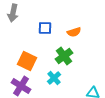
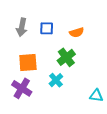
gray arrow: (13, 13) -> (22, 27), moved
orange square: (27, 61) -> (28, 63), turned -30

